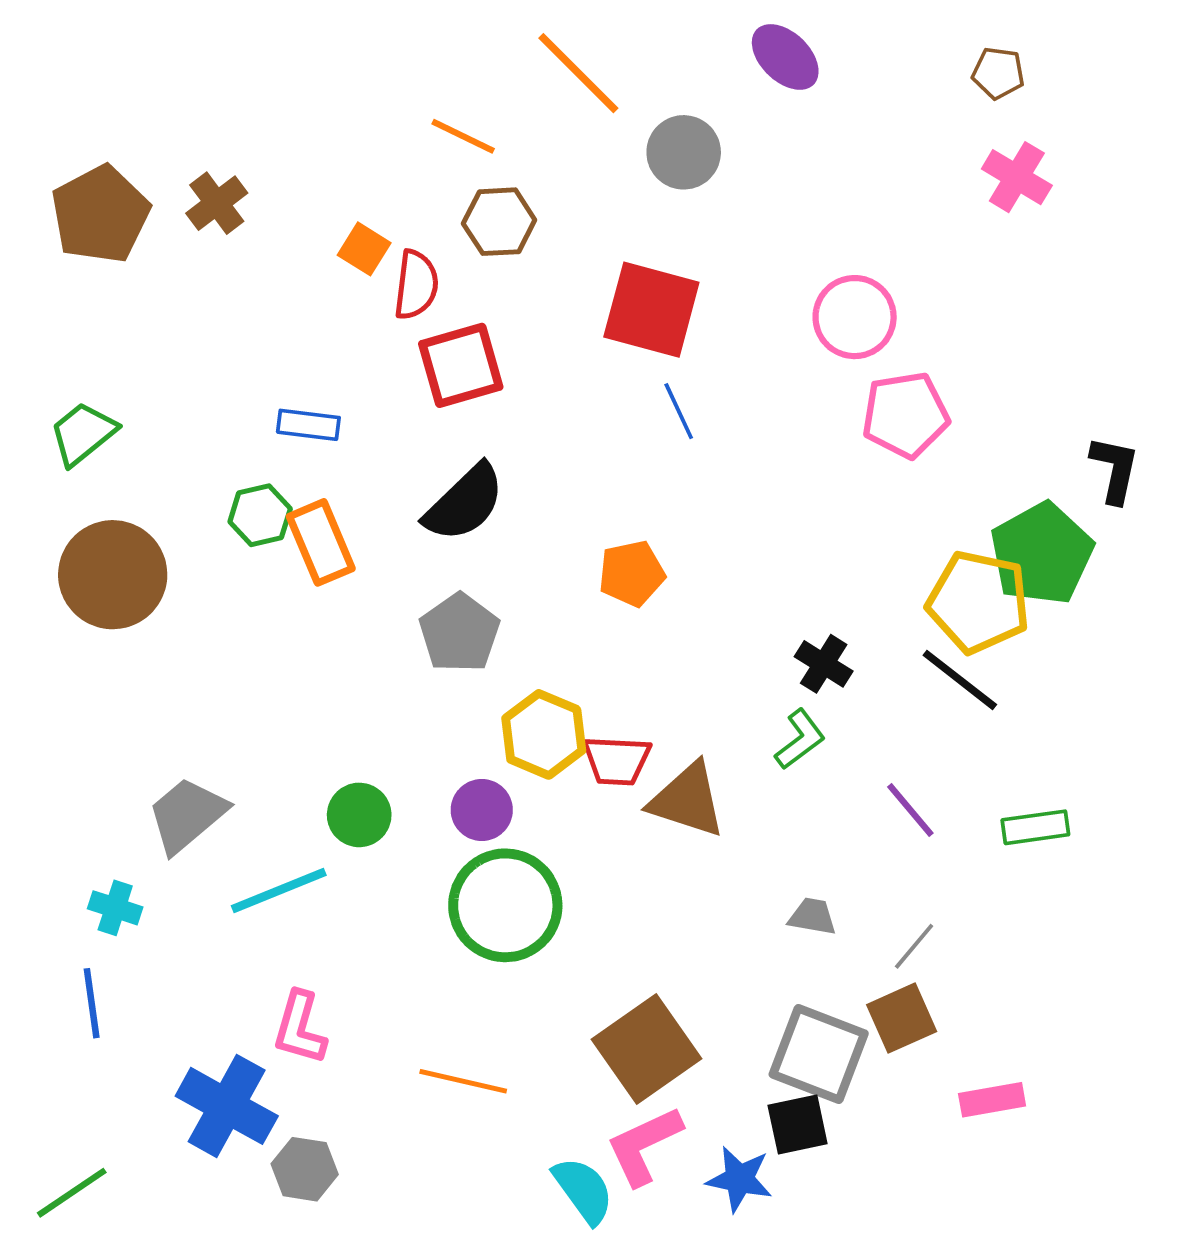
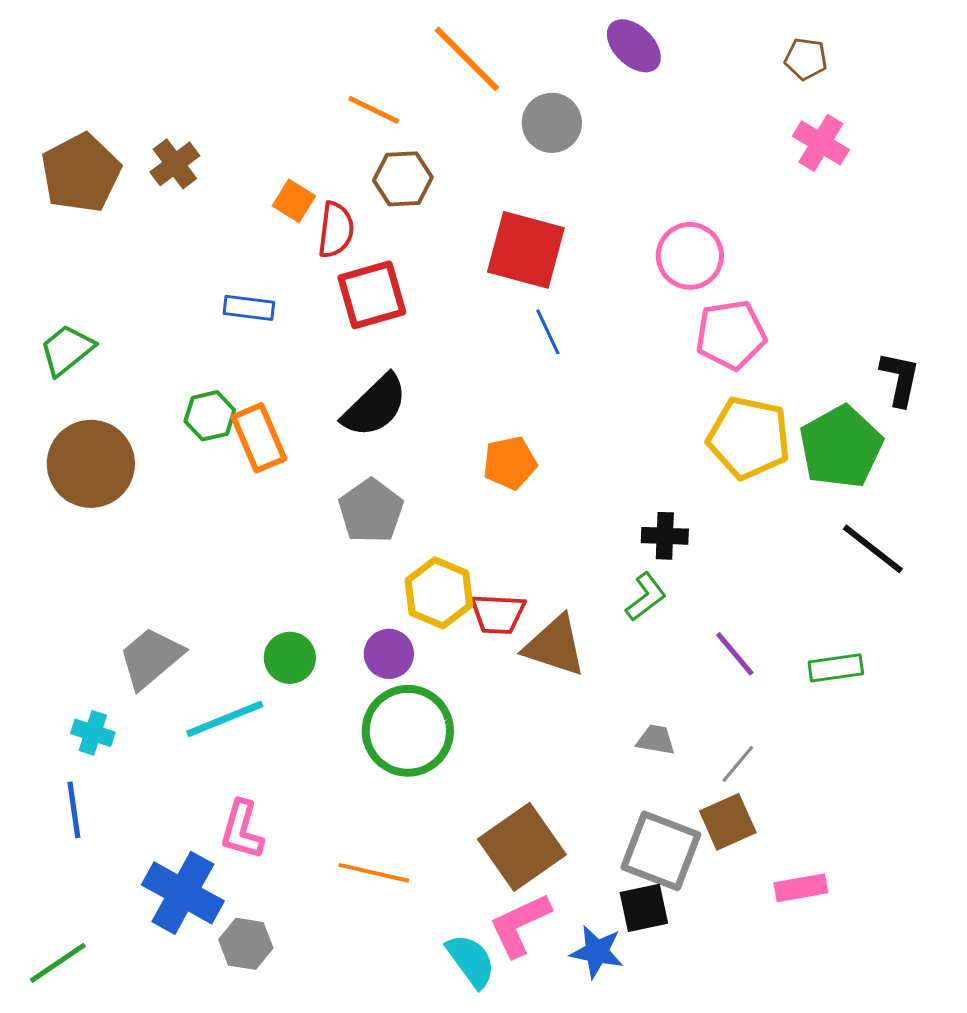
blue rectangle: (308, 425) -> (249, 308), moved
yellow pentagon: (978, 602) -> (749, 438), moved
black cross: (824, 664) -> (665, 536), turned -30
black line: (960, 680) -> (873, 549), moved

